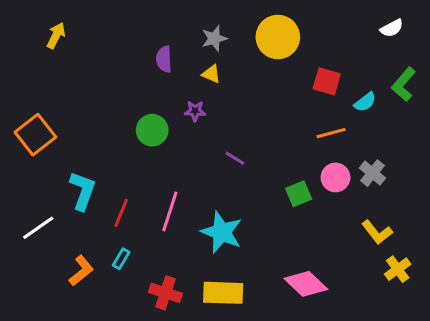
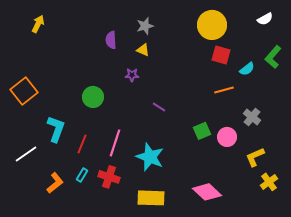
yellow circle: (278, 37) -> (212, 25), moved
green circle: (152, 130) -> (93, 97), moved
pink circle: (336, 177) -> (227, 137), moved
yellow L-shape: (377, 232) -> (255, 157), turned 105
red cross: (165, 293) -> (109, 177), moved

